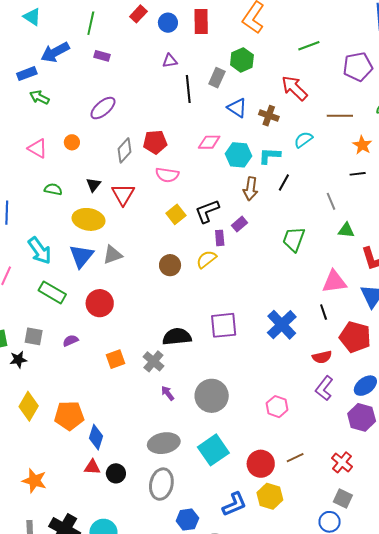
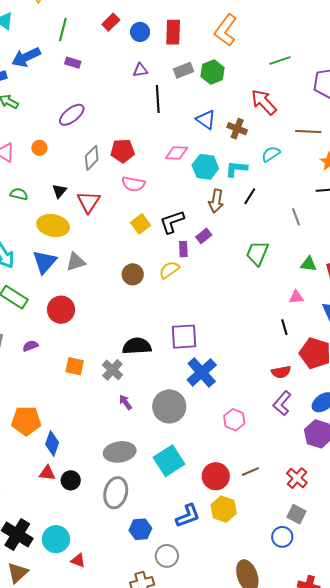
gray rectangle: (217, 78) -> (184, 70), moved, turned 42
green triangle: (346, 230) -> (309, 264), moved
pink triangle: (334, 282) -> (296, 297), size x0.6
blue cross: (282, 325) -> (202, 372), moved
orange square: (116, 359) -> (75, 366), turned 30

